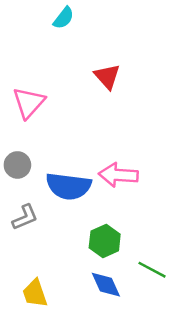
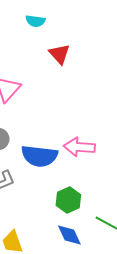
cyan semicircle: (64, 18) -> (35, 21), turned 60
red triangle: (107, 77) -> (59, 54), moved

